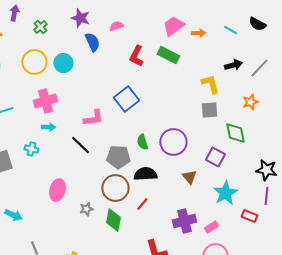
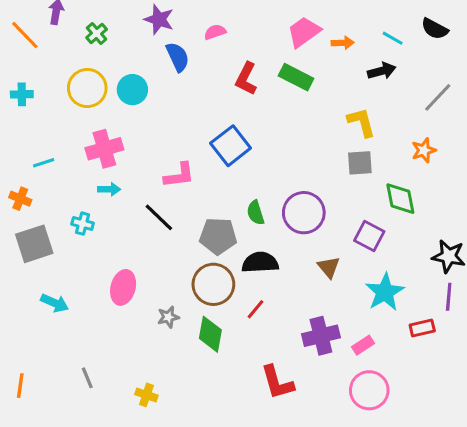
black arrow: (233, 65) -> (382, 71), moved
cyan arrow: (13, 215) -> (55, 303), moved
red rectangle: (249, 216) -> (422, 328), turned -35

